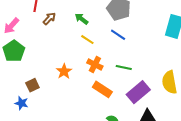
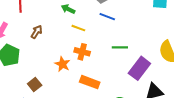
brown arrow: (49, 19) -> (37, 32), moved
orange cross: (95, 64) -> (82, 52), moved
orange rectangle: (102, 89) -> (90, 82), moved

